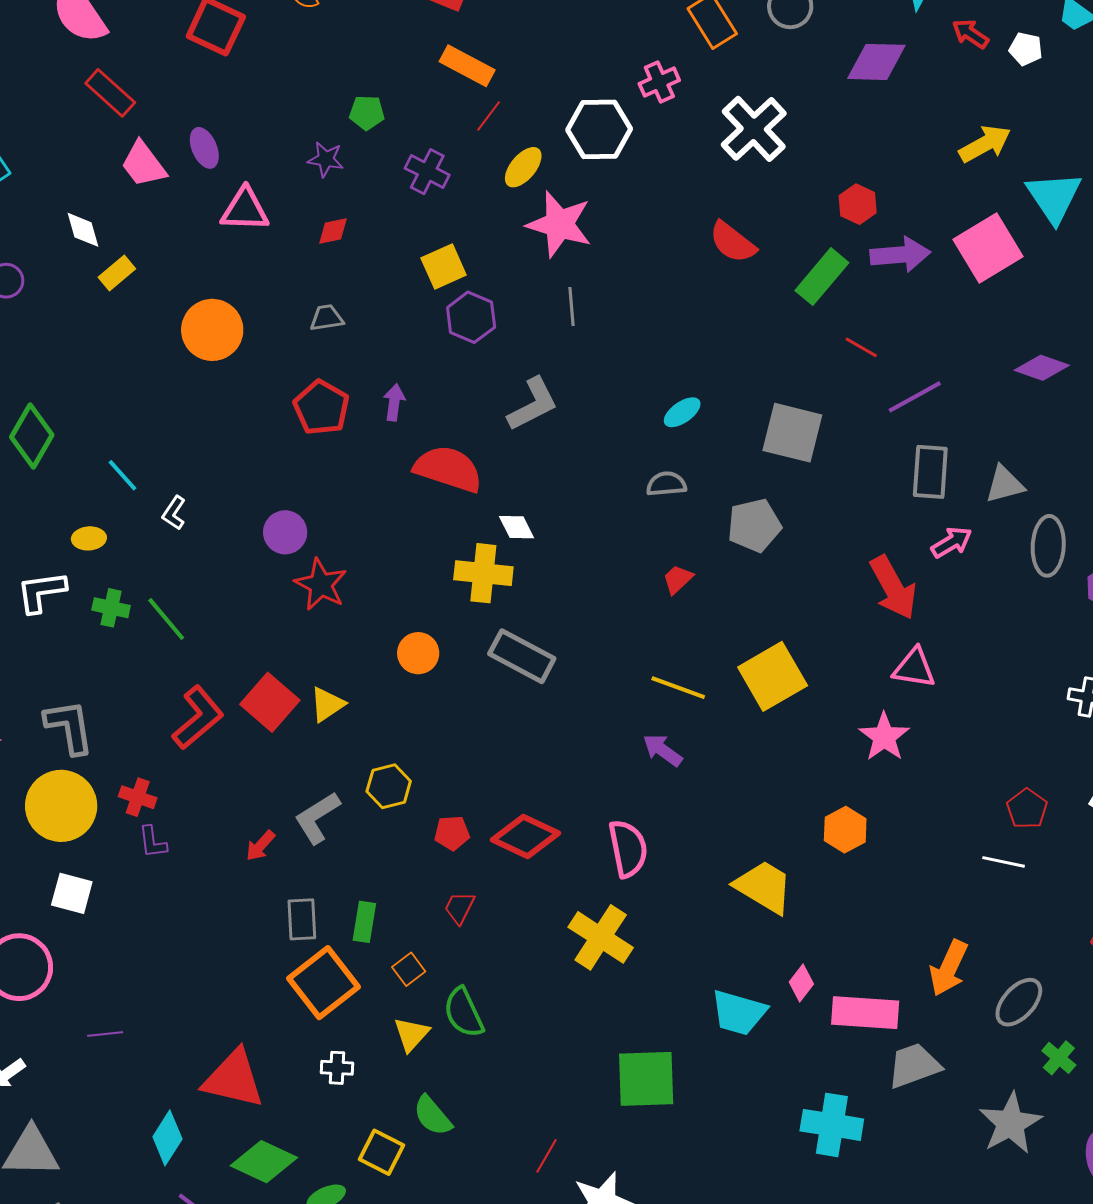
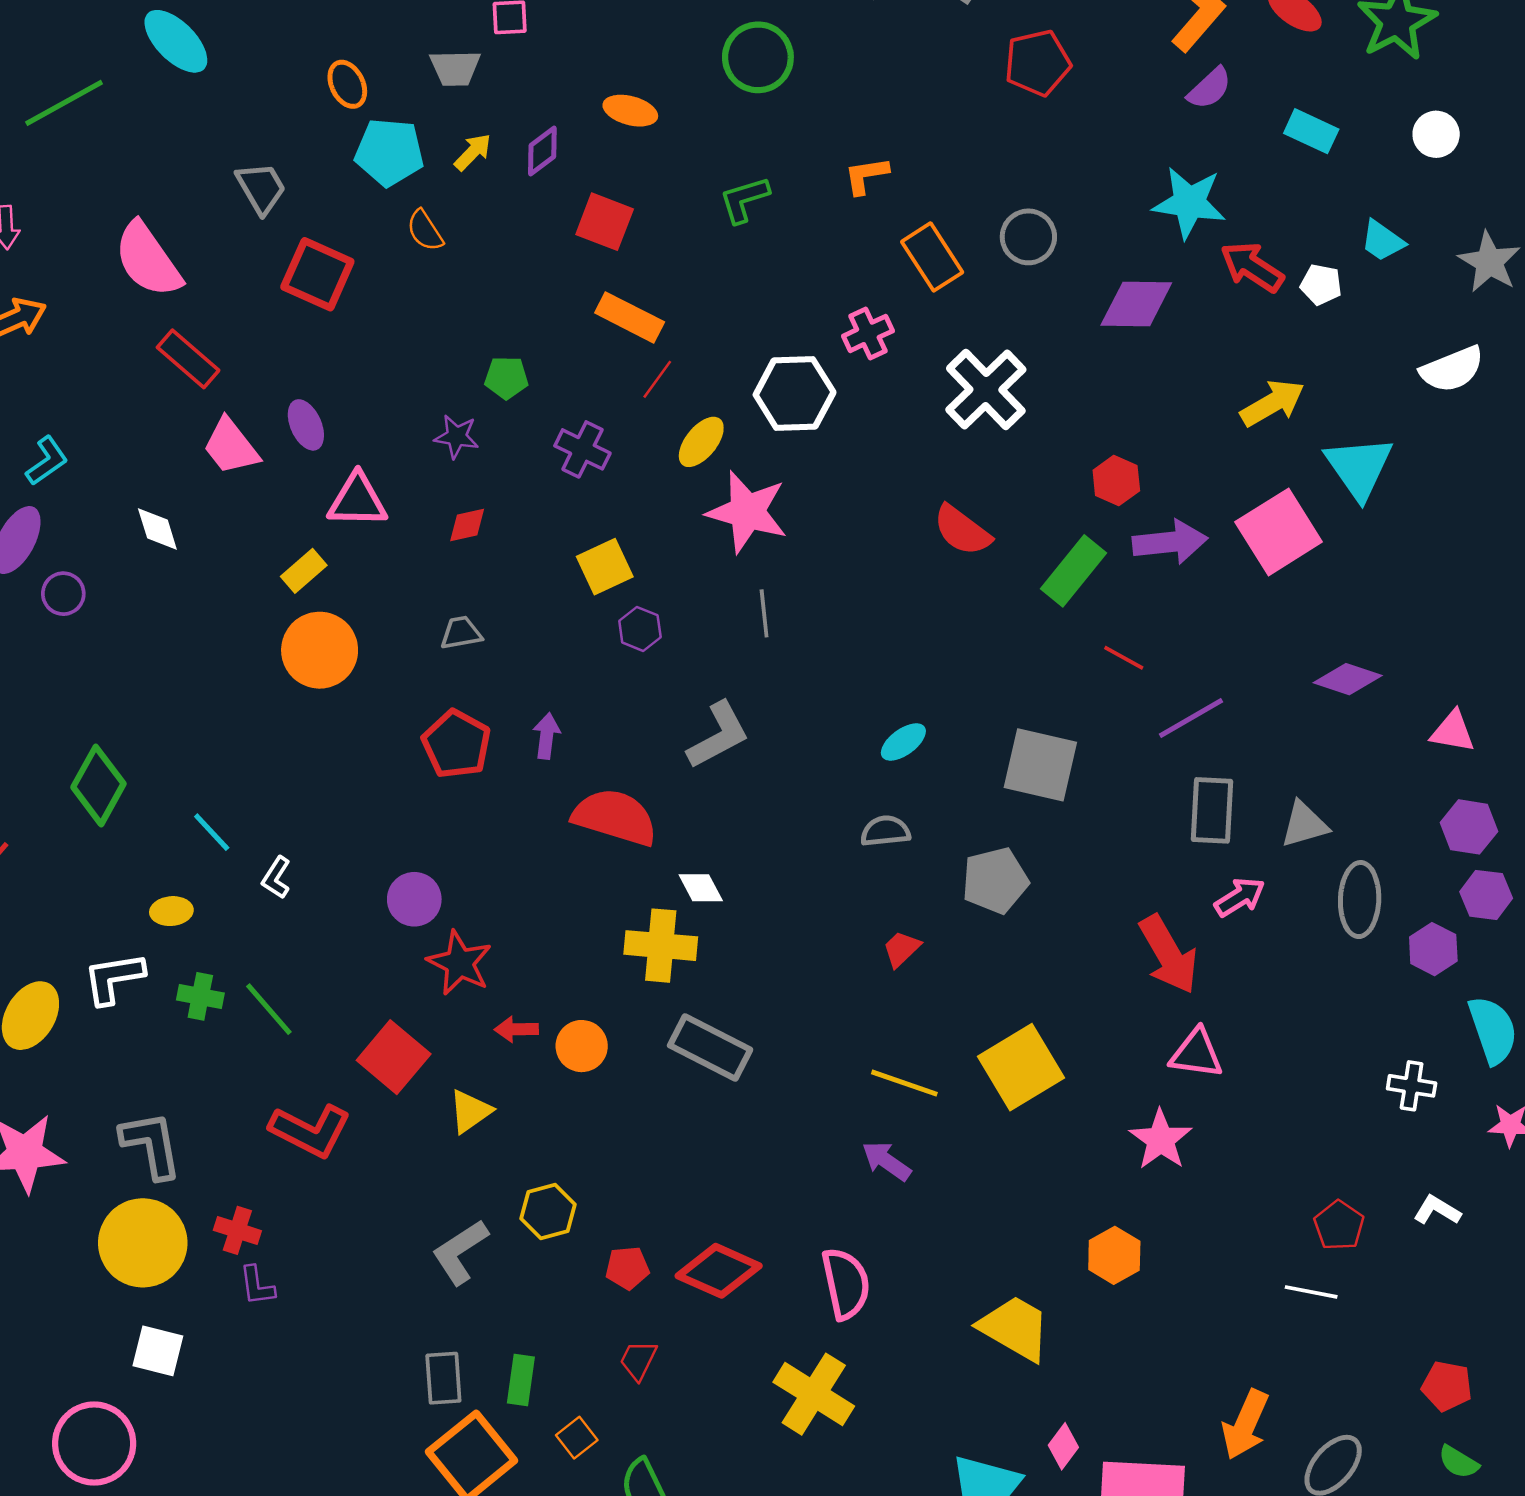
red arrow: (970, 34) -> (1252, 267), size x1.4
yellow rectangle: (117, 273) -> (304, 571), moved
purple hexagon: (471, 317) -> (640, 629), size x0.7
red square: (270, 702) -> (394, 1057), moved
red L-shape: (198, 718) -> (310, 1131), turned 68
red arrow: (260, 846) -> (516, 1029), moved, turned 48

